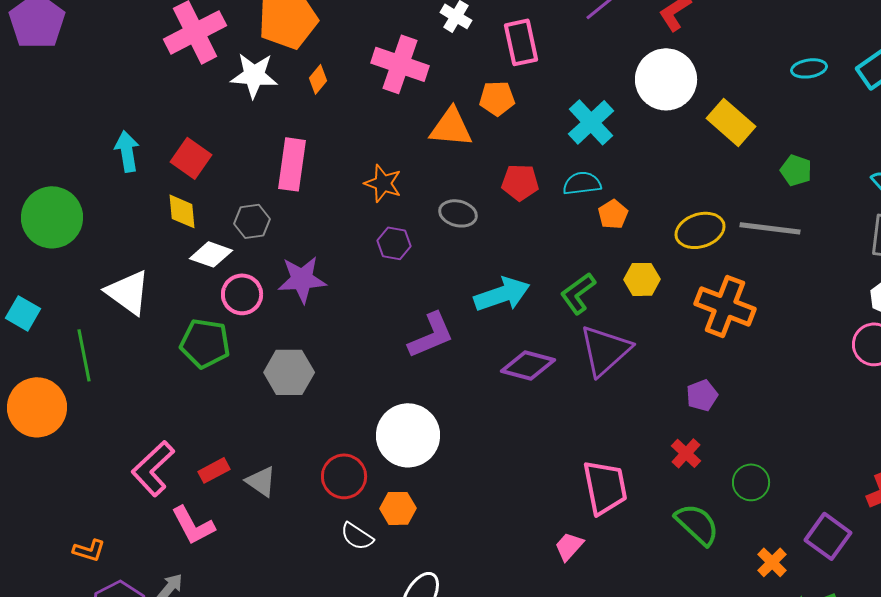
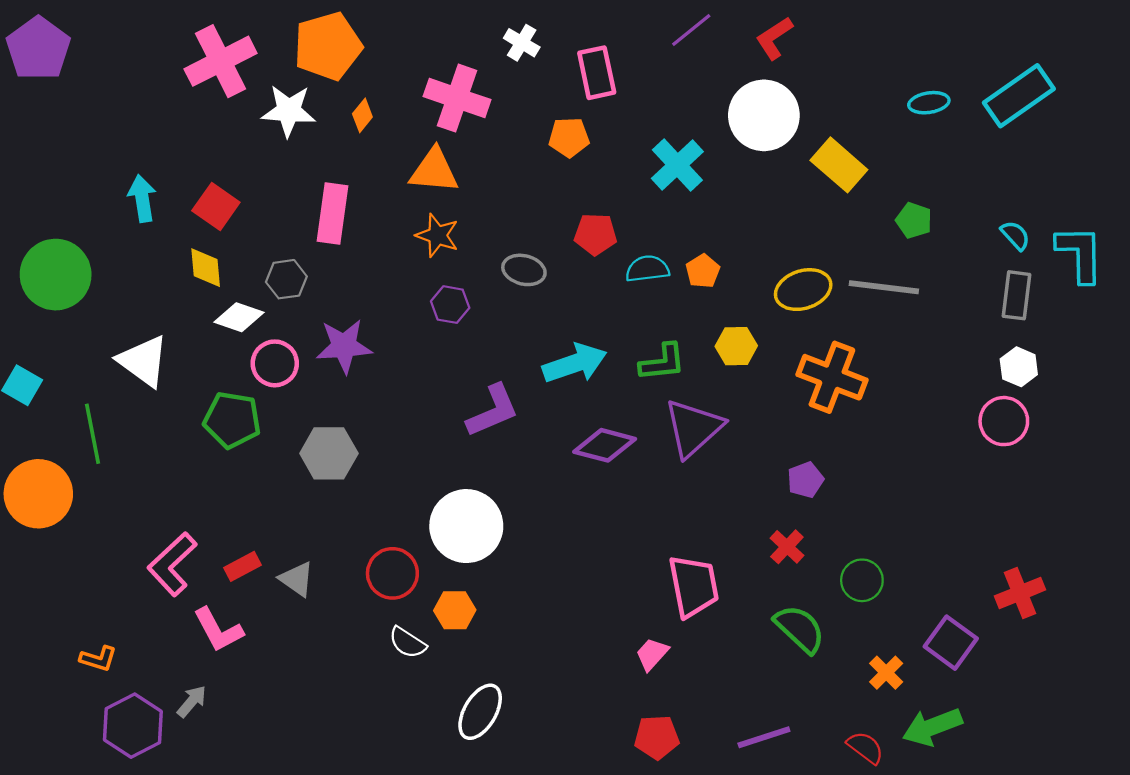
orange triangle: (451, 127) -> (434, 171), moved
cyan semicircle: (582, 183) -> (647, 269), moved
green L-shape: (578, 293) -> (662, 362), turned -150

